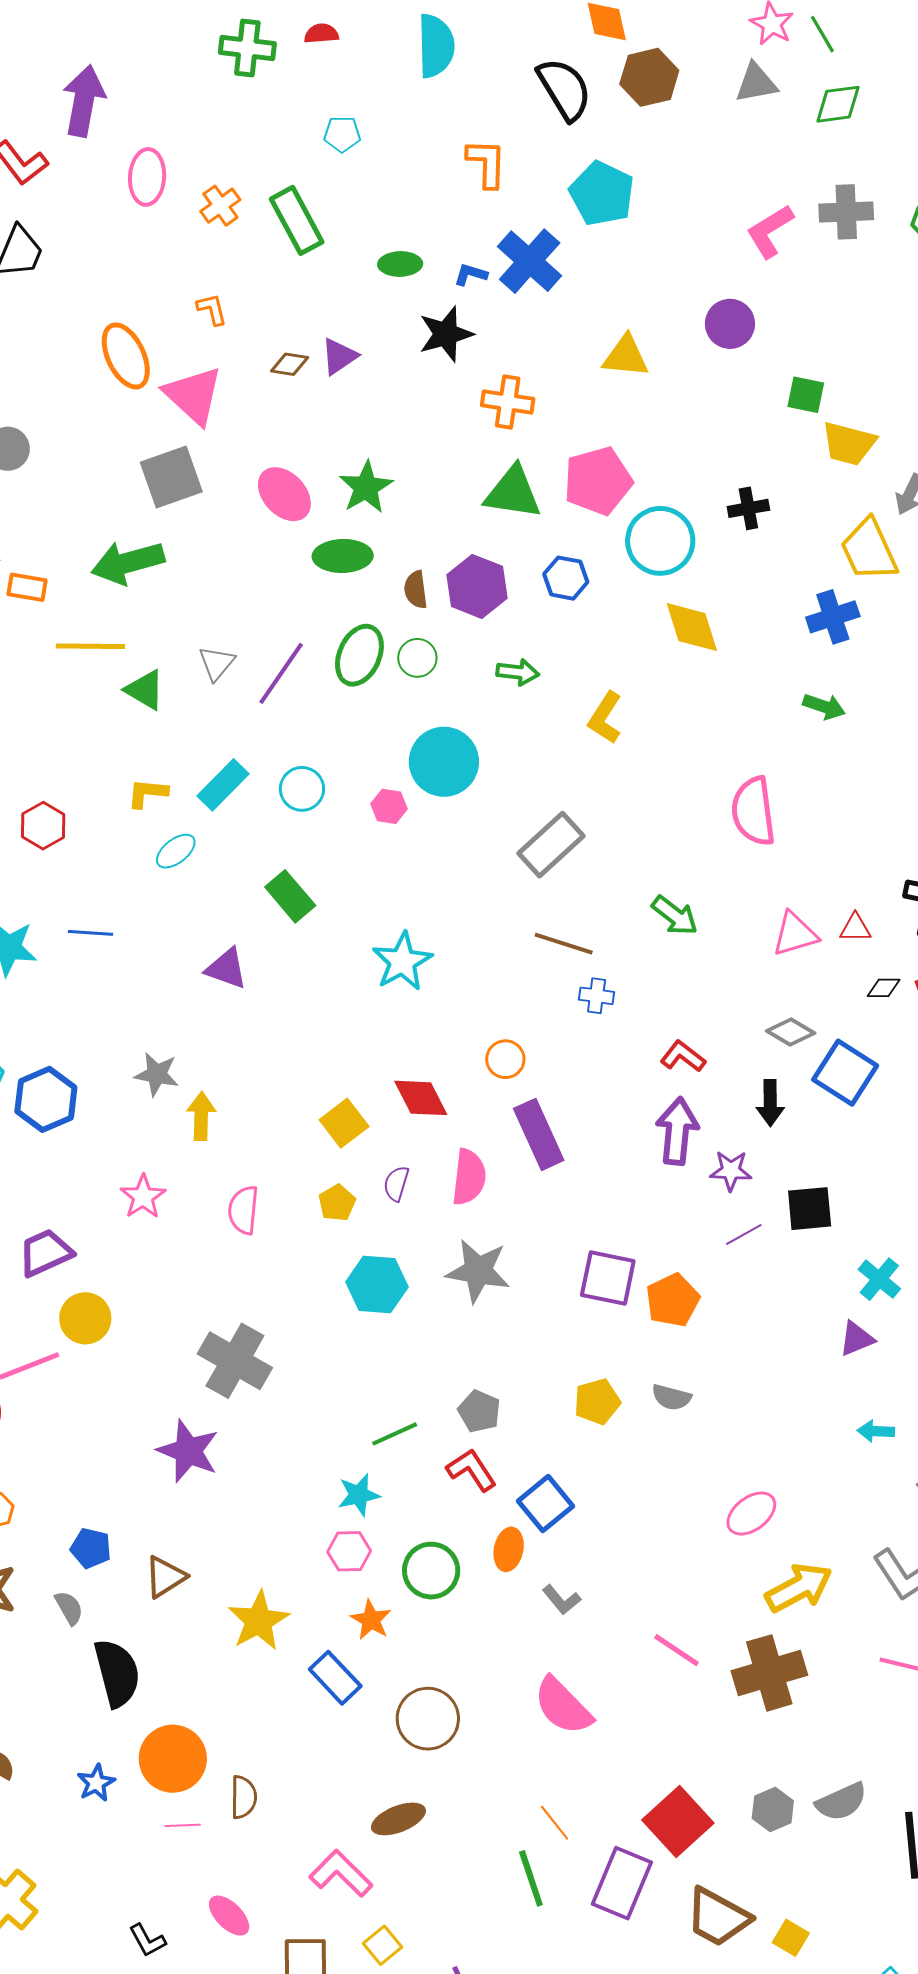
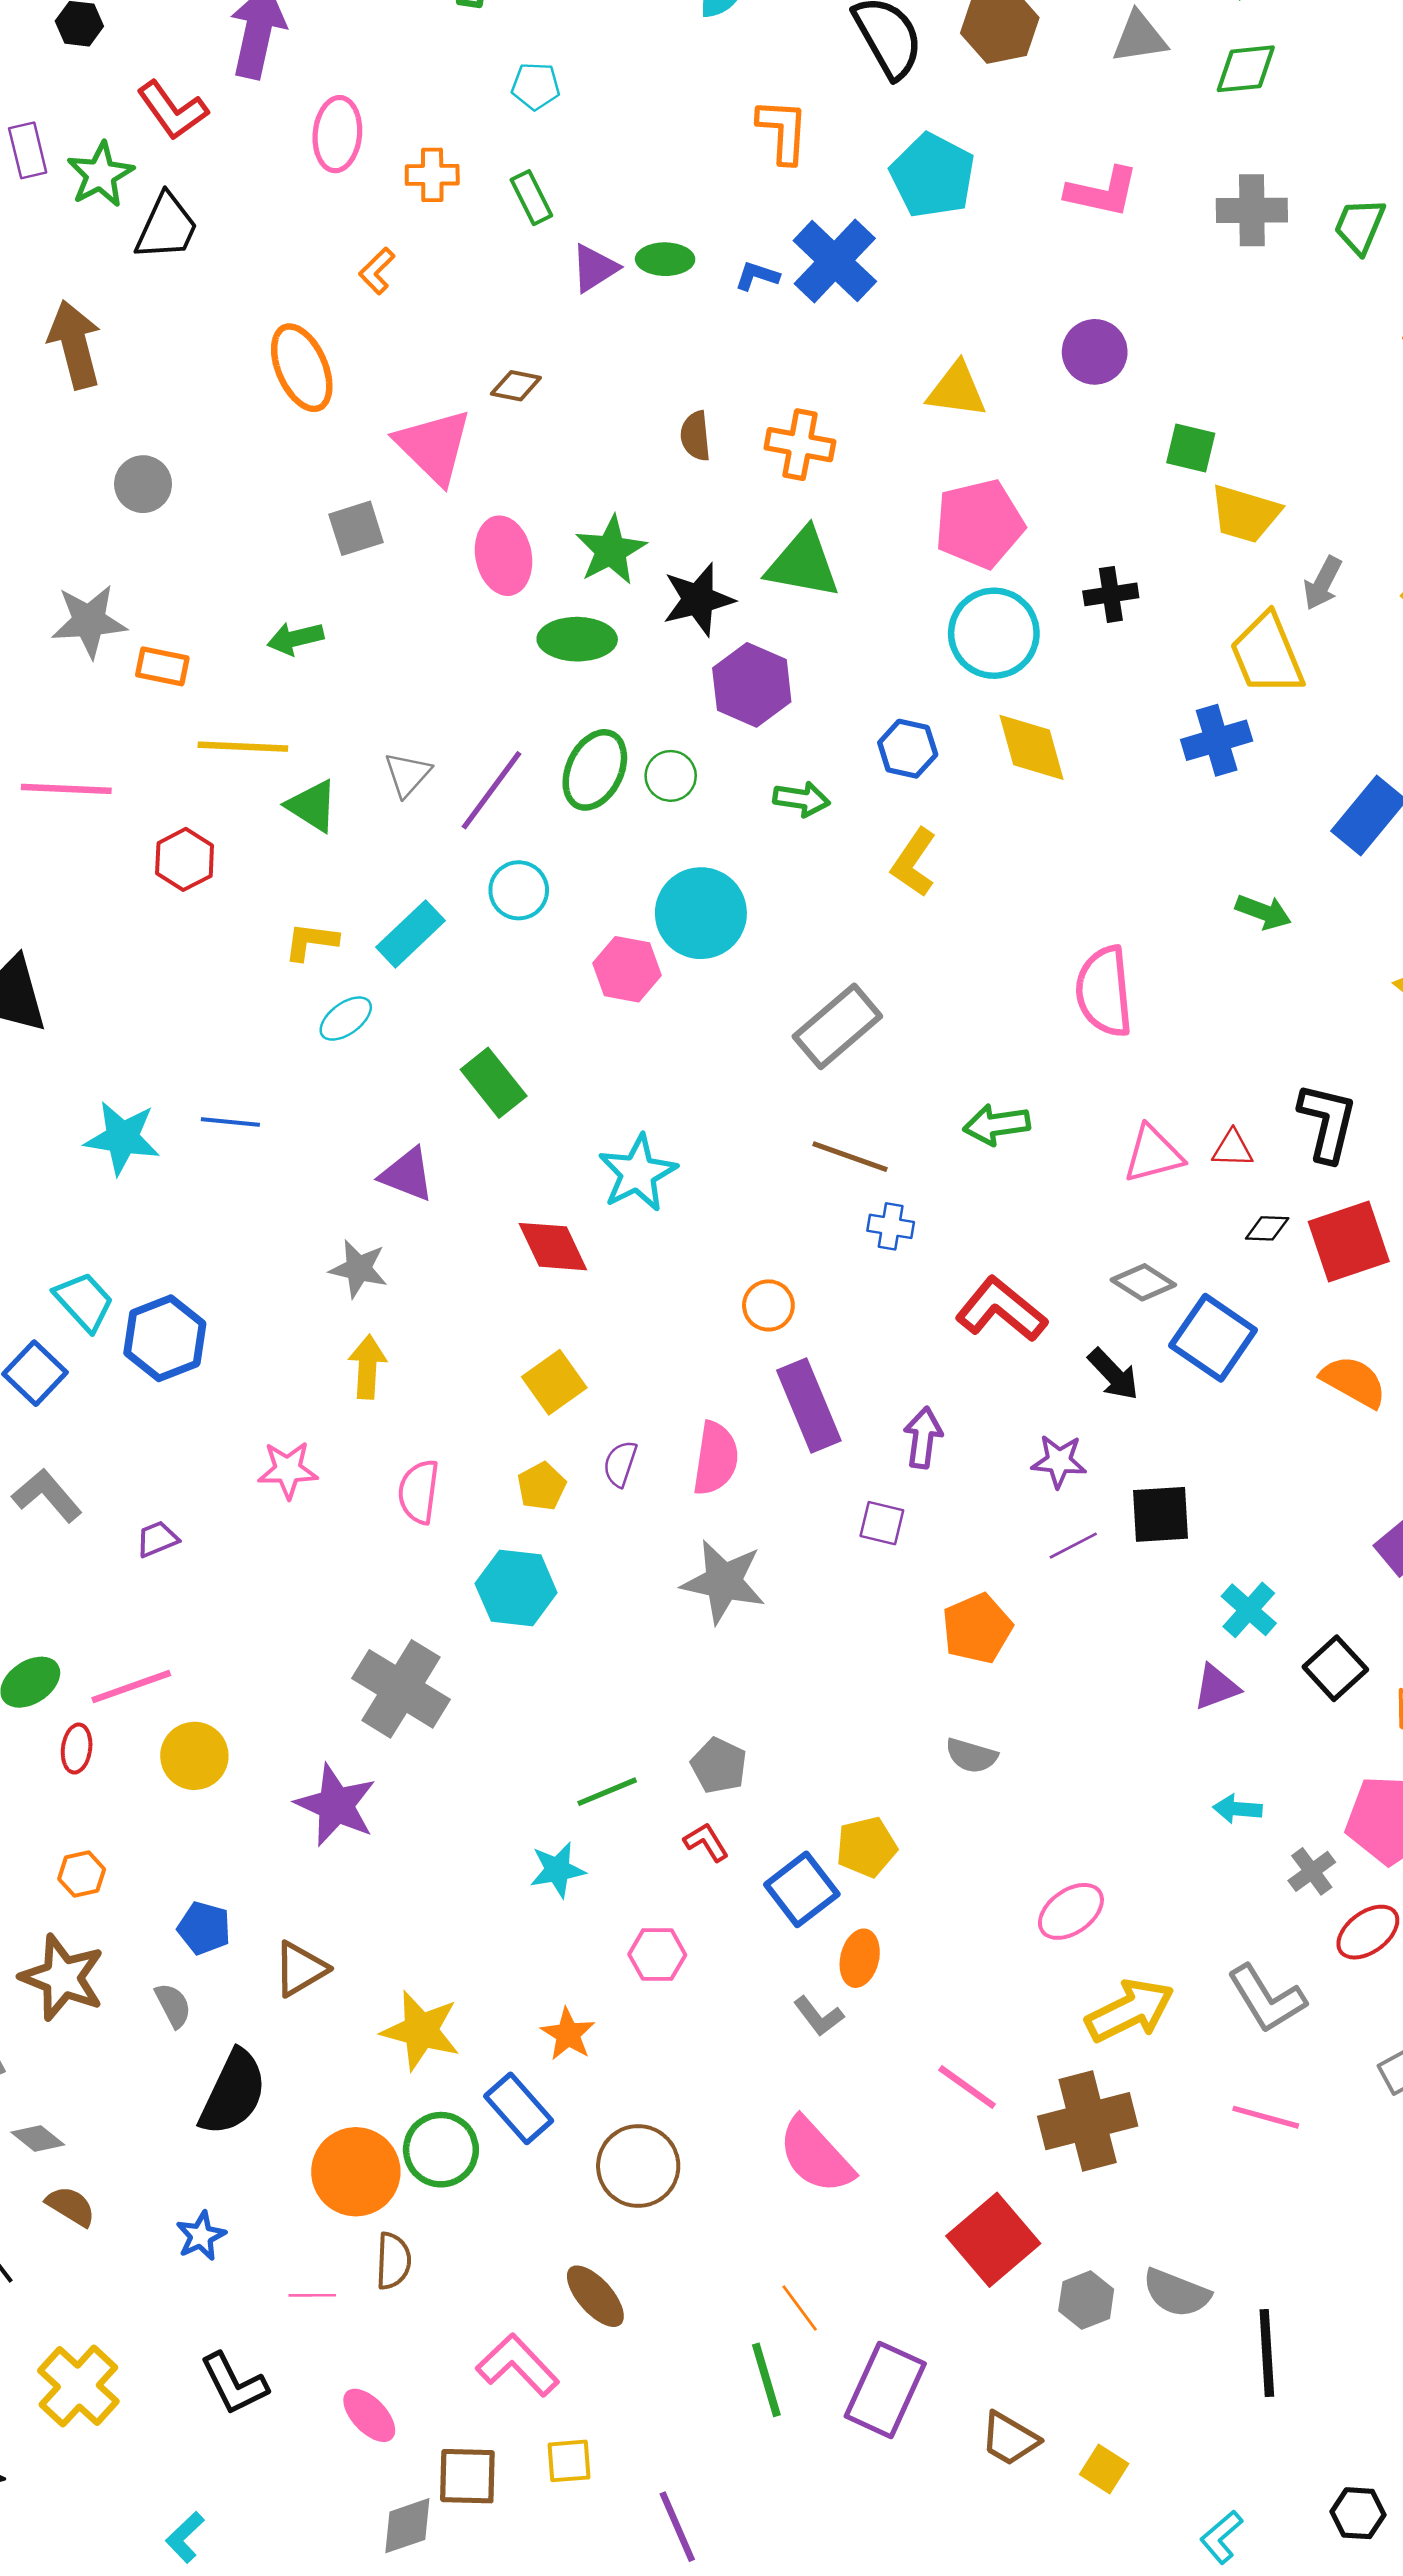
cyan pentagon: (342, 134) -> (536, 86), moved
orange cross: (220, 206) -> (432, 175), turned 33
green rectangle: (297, 220) -> (531, 198), size x0.6
pink L-shape: (770, 231) -> (1102, 192), moved, turned -138
orange L-shape: (212, 309) -> (377, 271), moved, turned -123
black star: (446, 334) -> (698, 599), moved
purple triangle: (339, 356) -> (594, 268), moved
pink triangle: (193, 395) -> (434, 446), moved
gray square: (171, 477) -> (356, 528), size x0.7
pink pentagon: (598, 481) -> (979, 524), moved
pink ellipse: (284, 494) -> (504, 556), turned 30
green arrow: (128, 562) -> (295, 638), size x0.6
blue hexagon: (566, 578) -> (908, 749), moved
brown semicircle: (416, 590) -> (695, 436), moved
green arrow: (824, 707) -> (1263, 912), moved
cyan circle: (302, 789) -> (519, 890), moved
pink hexagon: (389, 806) -> (627, 969), size x1.4
red hexagon: (43, 826) -> (185, 859), moved
green arrow: (675, 916) -> (997, 1125), turned 132
red L-shape: (683, 1056) -> (1001, 1309), size x1.5
gray star: (157, 1074) -> (359, 1269), moved
red diamond: (421, 1098) -> (553, 1247), moved
black arrow: (770, 1103) -> (1113, 1374), turned -45
purple arrow: (677, 1131) -> (923, 1438), moved, size x0.7
pink star: (143, 1197) -> (288, 1470), turned 30
purple trapezoid: (45, 1253) -> (157, 1539), size x0.6
purple square: (608, 1278) -> (882, 1523), moved, size x0.6
cyan hexagon: (377, 1285) -> (516, 1588), moved
yellow circle: (85, 1318) -> (194, 1756), moved
yellow pentagon: (597, 1402) -> (866, 1847), moved
red L-shape: (472, 1470) -> (706, 1842), size x0.7
orange ellipse: (509, 1549) -> (860, 1958), moved
pink hexagon: (349, 1551) -> (657, 1955), moved
green circle: (431, 1571) -> (441, 2150), moved
yellow star: (259, 1621) -> (421, 2031), turned -30
black semicircle: (117, 1673) -> (233, 2093), turned 38
orange circle: (173, 1759) -> (356, 2172), moved
gray semicircle: (841, 1802) -> (1176, 2293), turned 44
brown ellipse: (398, 1819) -> (595, 2296), turned 68
red square: (678, 1822) -> (993, 2240), moved
brown trapezoid: (718, 1917) -> (1010, 2439), size x0.7
black L-shape: (147, 1940) -> (234, 2384), moved, size x1.4
yellow square: (382, 1945) -> (569, 2461), turned 33

